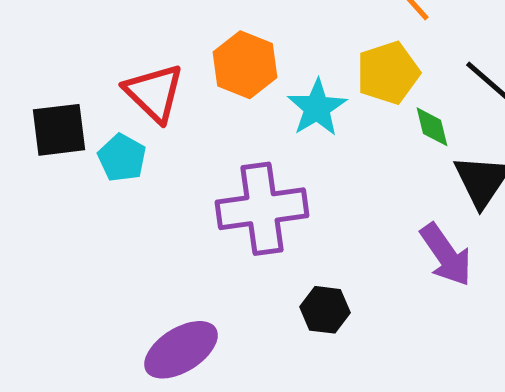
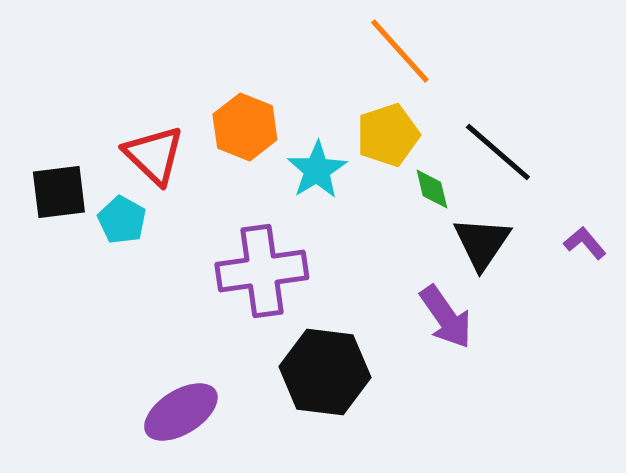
black hexagon: (325, 310) -> (325, 372), size x1.8

